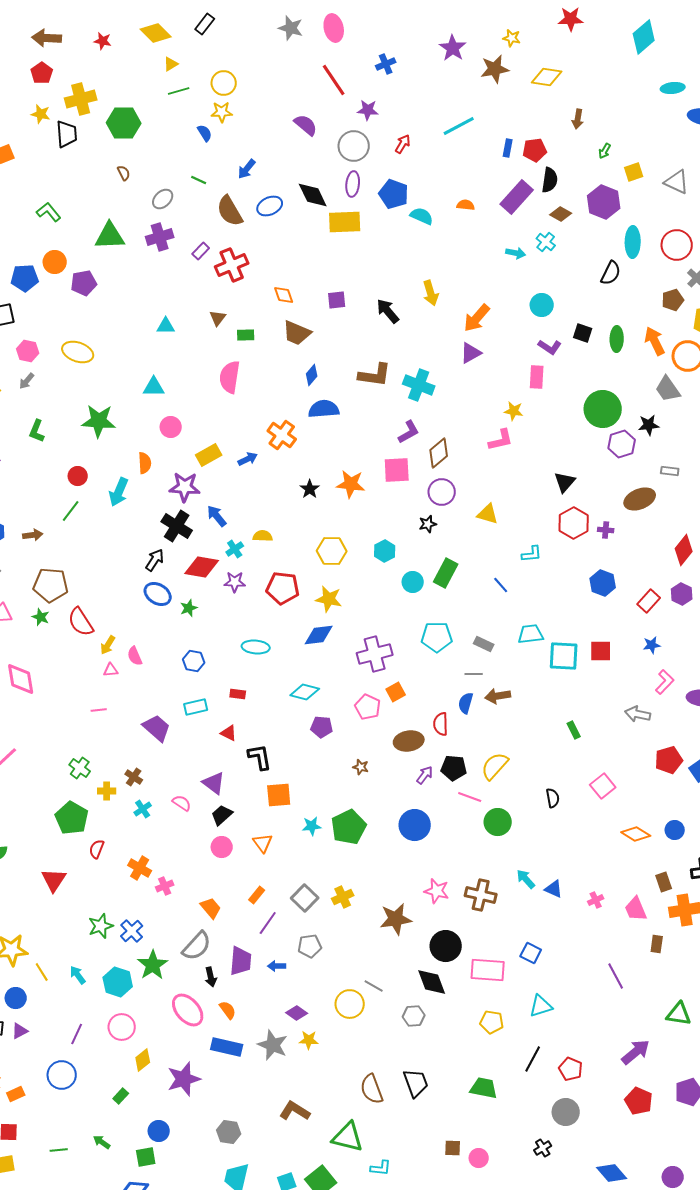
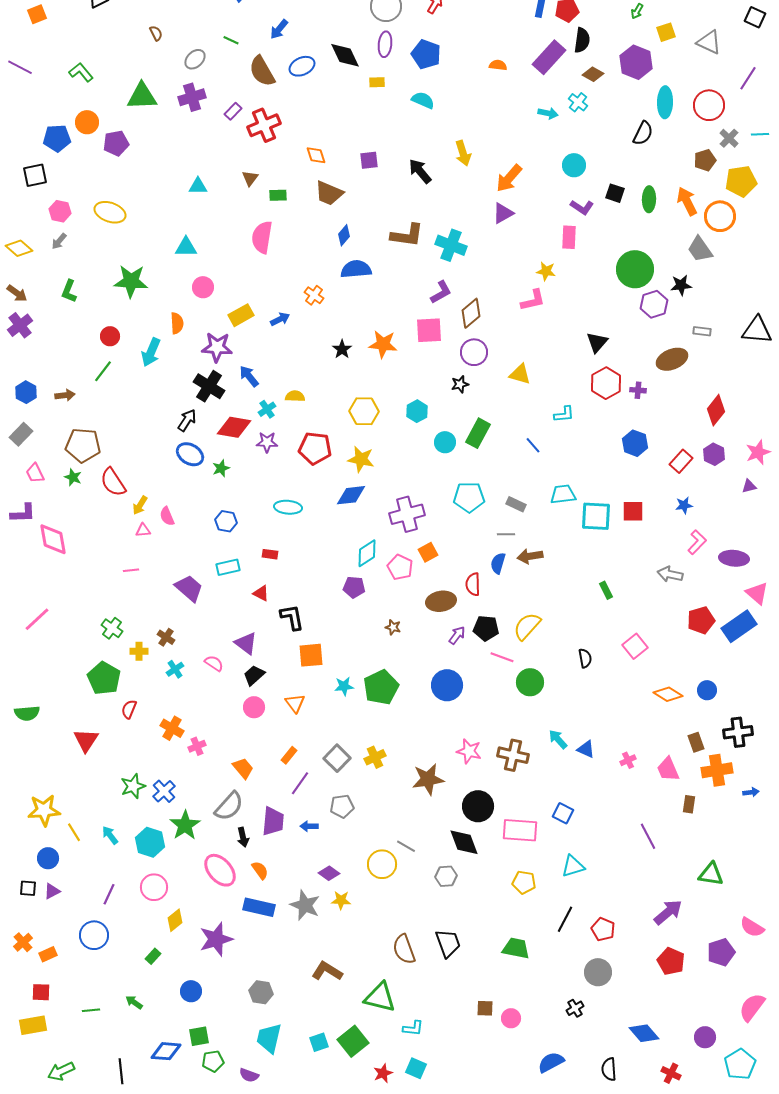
cyan semicircle: (422, 216) -> (423, 100), moved
yellow rectangle: (345, 222) -> (377, 82), size x0.5
orange cross: (282, 435) -> (314, 295), size x0.7
cyan diamond: (305, 692) -> (367, 553), moved, turned -48
green square: (146, 1157) -> (199, 1036), moved

